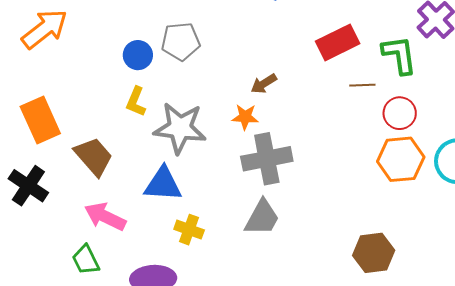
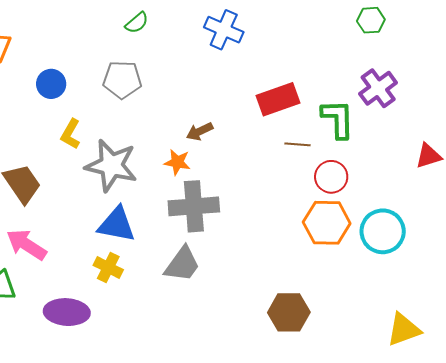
blue circle: (138, 55) -> (51, 84), moved
blue triangle: (163, 184) -> (117, 225), moved

